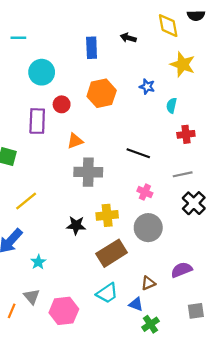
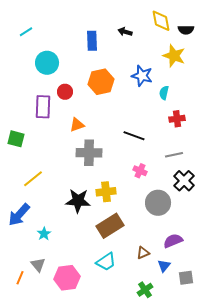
black semicircle: (196, 16) -> (186, 30), moved
cyan line: (18, 38) -> (26, 32), turned -32
blue star: (147, 87) -> (142, 76), size x1.5
black star: (76, 225) -> (78, 201), size x1.4
gray circle: (148, 228) -> (158, 203), moved
blue triangle: (136, 304) -> (164, 266), moved, turned 48

